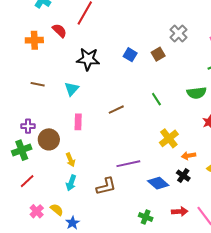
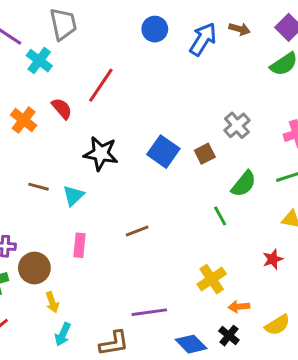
orange cross: (34, 40) -> (24, 120), turned 36
blue square: (130, 55) -> (163, 152), size x1.5
brown line: (38, 84) -> (39, 187), moved
green semicircle: (197, 93) -> (244, 184), moved, turned -48
green line: (156, 99) -> (220, 216), moved
yellow arrow: (70, 160) -> (52, 302), moved

